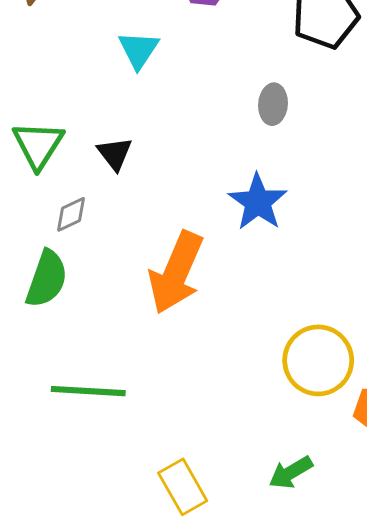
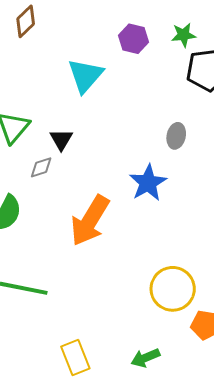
cyan triangle: (139, 50) -> (85, 76), size x1.4
gray ellipse: (273, 104) -> (176, 136), moved
gray diamond: (71, 214) -> (41, 167), moved

